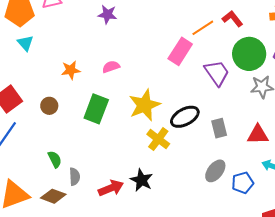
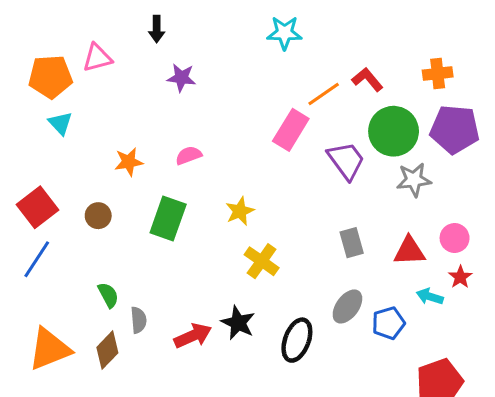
yellow star: (145, 105) -> (240, 211), size x0.6
black ellipse: (185, 117) -> (297, 340), moved, turned -40
brown diamond: (53, 196) -> (107, 350), turned -65

